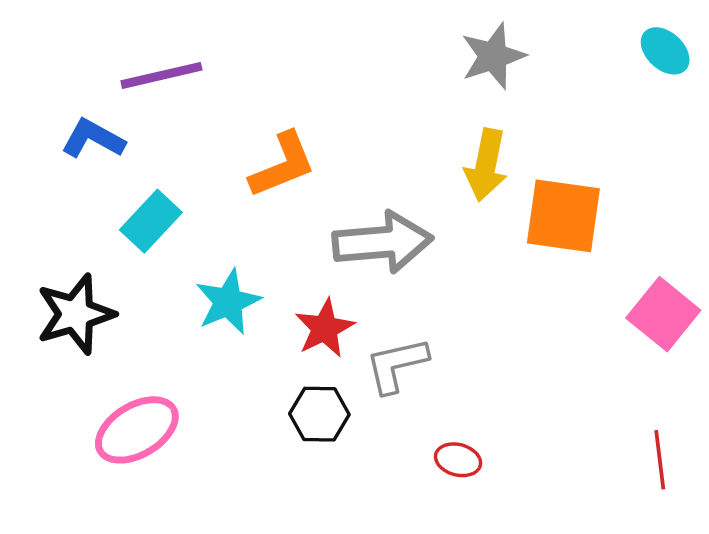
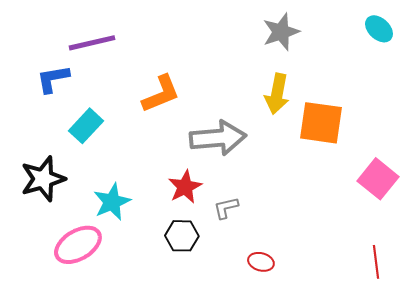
blue L-shape: (93, 139) -> (53, 79), turned -39
cyan star: (228, 302) -> (112, 202), moved
gray L-shape: (397, 365) -> (226, 208), size x0.7

